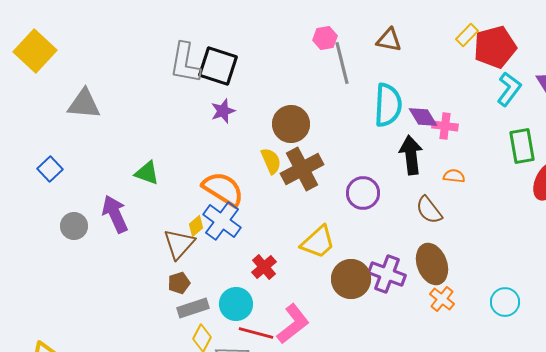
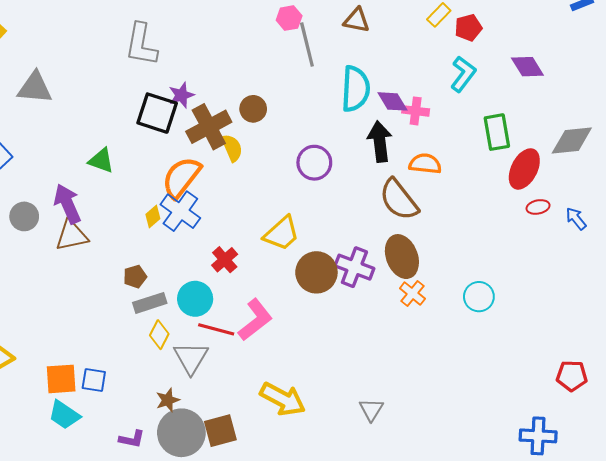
red pentagon: (495, 47) -> (468, 28), size x0.6
black square: (218, 66) -> (157, 113), moved
cyan L-shape: (509, 89) -> (463, 74), moved
brown circle: (291, 124) -> (253, 109), size x0.7
brown cross: (302, 169) -> (209, 127), moved
orange semicircle: (454, 176) -> (425, 164), size x1.4
orange semicircle: (223, 189) -> (181, 177), turned -84
purple circle: (363, 193) -> (314, 163), moved
brown semicircle: (429, 210) -> (399, 200), size x1.4
brown triangle: (179, 244) -> (72, 235), moved, turned 36

